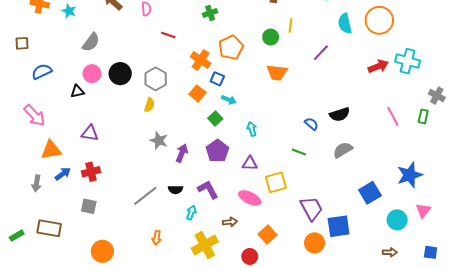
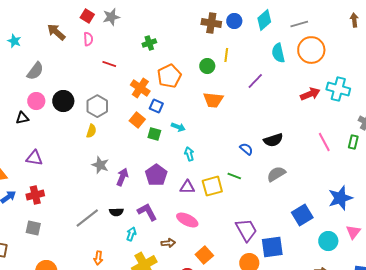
cyan arrow: (229, 100) -> (178, 127), moved
green square: (215, 119) -> (154, 134), moved, turned -32
yellow square: (276, 182) -> (212, 186), moved

